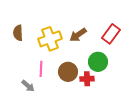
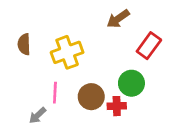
brown arrow: (78, 35) -> (118, 19), moved
gray arrow: (28, 86) -> (38, 115), turned 96

